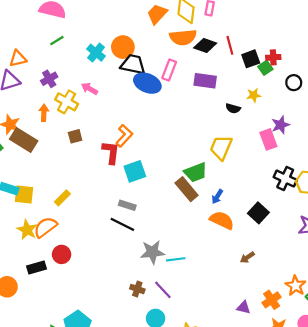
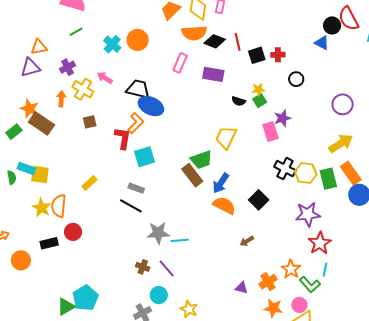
black trapezoid: (133, 64) -> (138, 89), moved
green square: (265, 68) -> (260, 101), moved
blue ellipse: (147, 83) -> (151, 106), moved
blue arrow: (217, 197) -> (221, 183), size x1.5
yellow rectangle: (62, 198) -> (89, 183), moved
orange semicircle: (45, 227) -> (59, 206), turned -50

